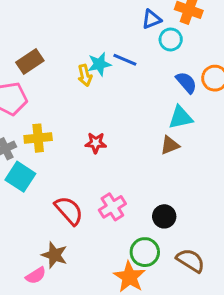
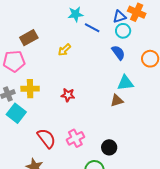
blue triangle: (152, 19) -> (120, 17), moved
blue line: (125, 60) -> (92, 28), moved
cyan star: (99, 64) -> (76, 14), moved
yellow arrow: (85, 75) -> (64, 50), turned 56
blue semicircle: (186, 83) -> (118, 53), moved

